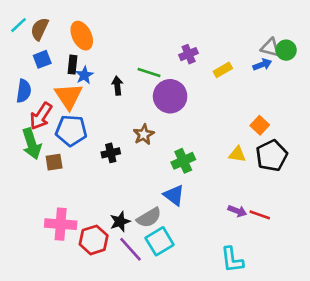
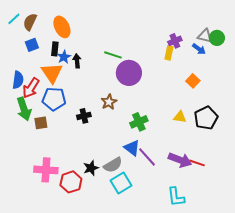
purple cross: (189, 54) -> (175, 41), moved
blue arrow: (262, 65) -> (199, 49), turned 56
yellow rectangle: (223, 70) -> (169, 53), turned -48
black arrow: (117, 86) -> (77, 61), moved
blue semicircle: (24, 91) -> (18, 80), moved
orange square: (260, 125) -> (193, 81), moved
purple arrow: (237, 211) -> (180, 160), size x1.6
purple line: (131, 249) -> (147, 157), moved

